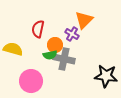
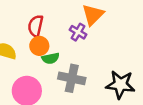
orange circle: (55, 45) -> (39, 46), moved
gray cross: (64, 59) -> (72, 78), moved

